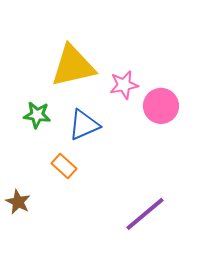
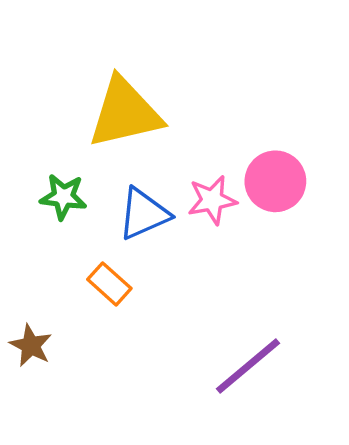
pink star: (124, 85) -> (212, 200), moved

